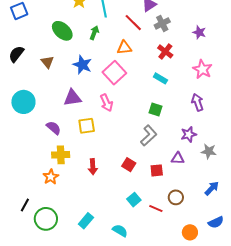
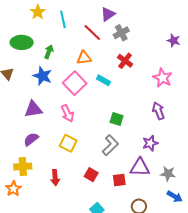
green ellipse: (62, 31) -> (22, 42), turned -40
purple star: (199, 32) -> (174, 40), moved
green arrow: (94, 33) -> (49, 52), moved
cyan rectangle: (160, 78) -> (104, 80), moved
yellow square: (87, 126) -> (68, 143), moved, turned 36
purple semicircle: (54, 128) -> (31, 139), moved, turned -77
gray star: (209, 151) -> (168, 174), moved
purple triangle: (178, 158) -> (140, 167), size x1.5
blue arrow: (212, 188) -> (175, 196), turned 77

